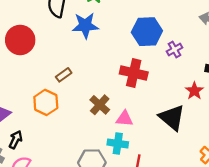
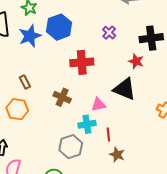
blue hexagon: (147, 32) -> (59, 27), moved
brown rectangle: (64, 75) -> (25, 82), turned -64
pink triangle: (124, 119) -> (98, 105), moved

